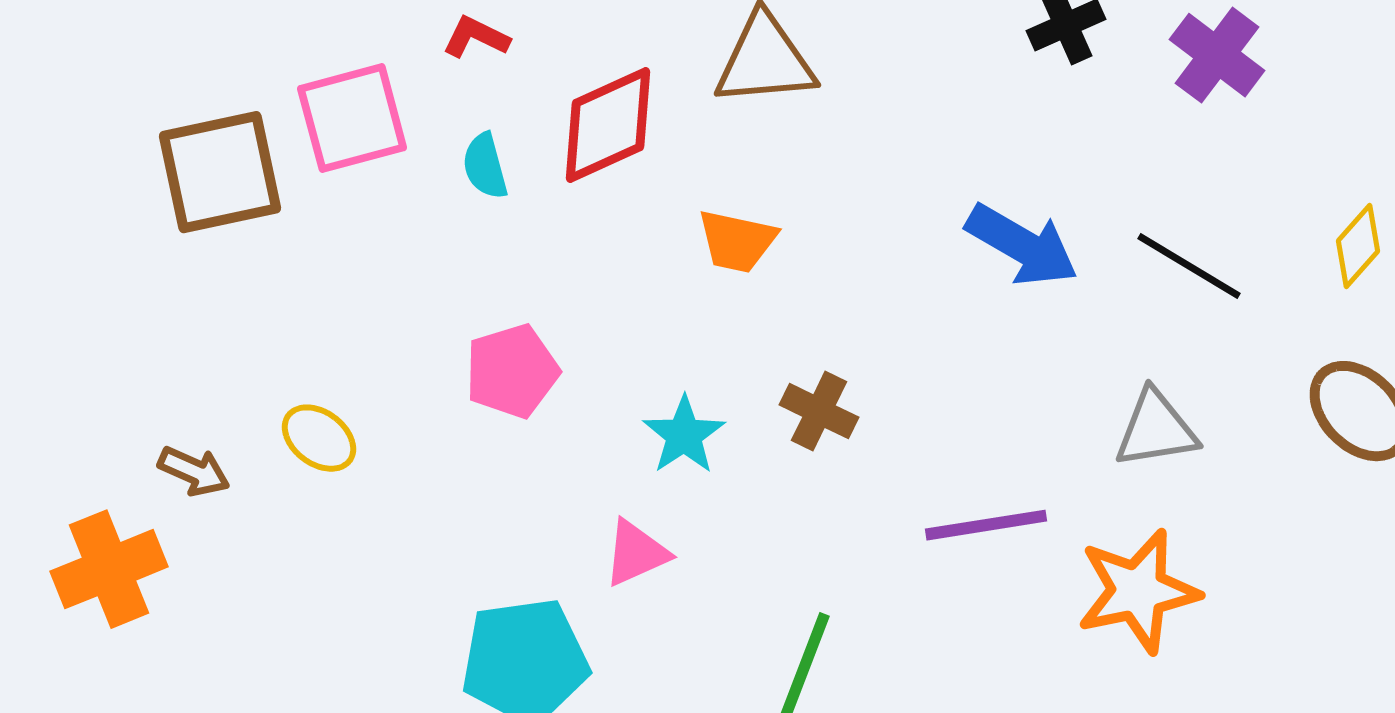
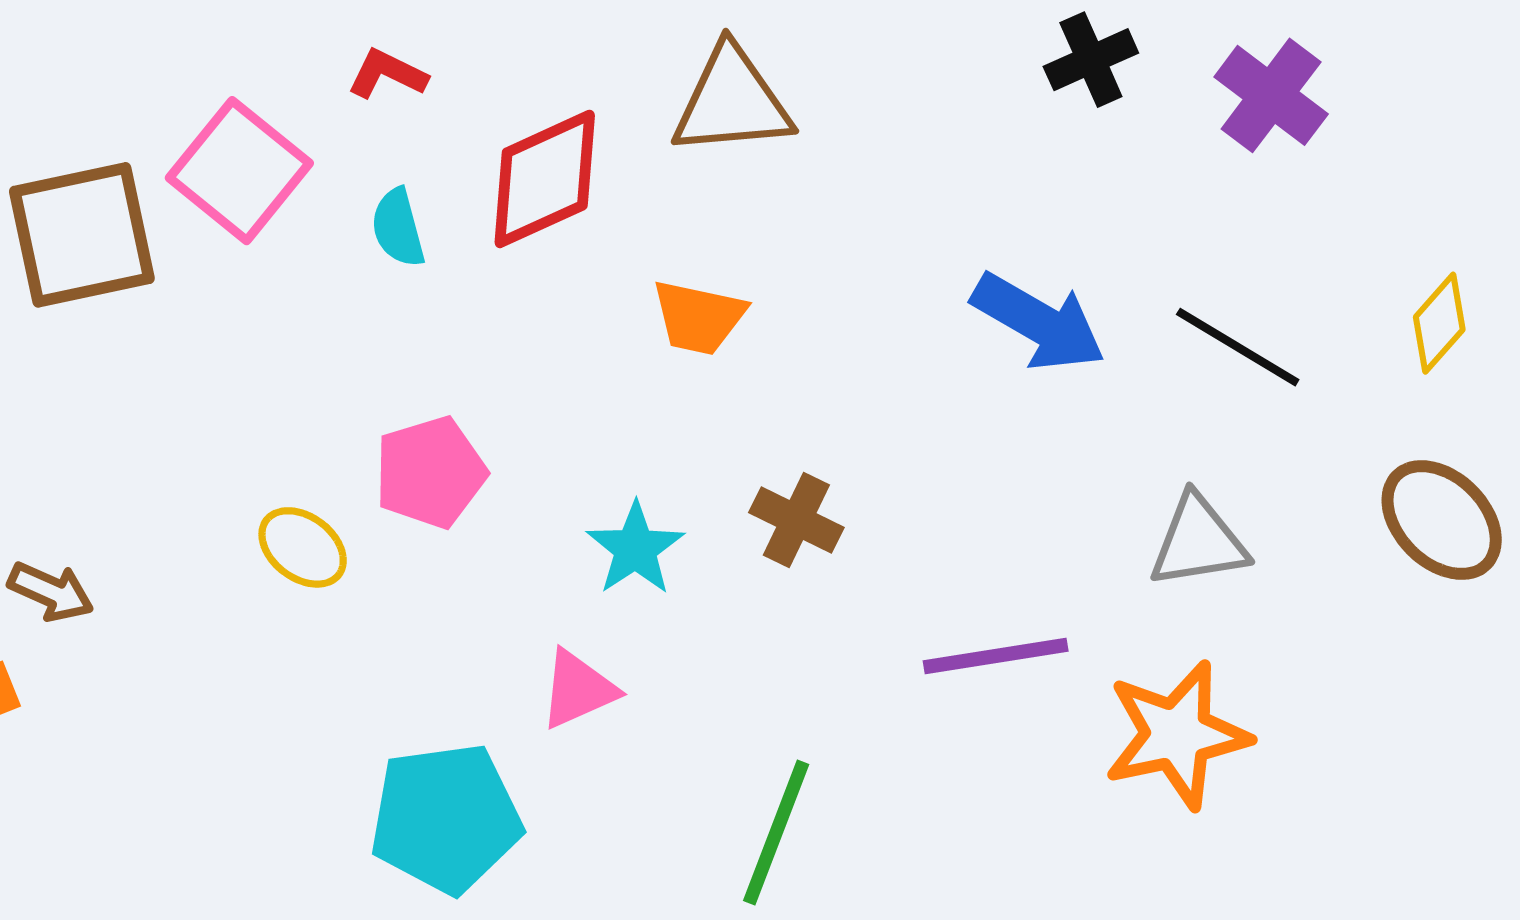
pink square: (352, 118) -> (239, 171), turned -36
yellow ellipse: (319, 438) -> (303, 547), moved

